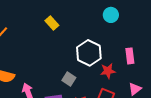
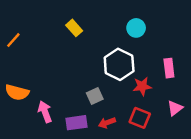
cyan circle: (111, 15) -> (136, 28), moved
gray square: (69, 79) -> (95, 96), turned 32

